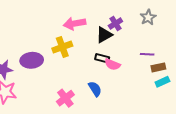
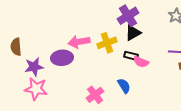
pink arrow: (75, 24) -> (79, 42), moved
purple cross: (115, 24) -> (128, 16), moved, size x1.5
yellow cross: (62, 47) -> (107, 43), moved

